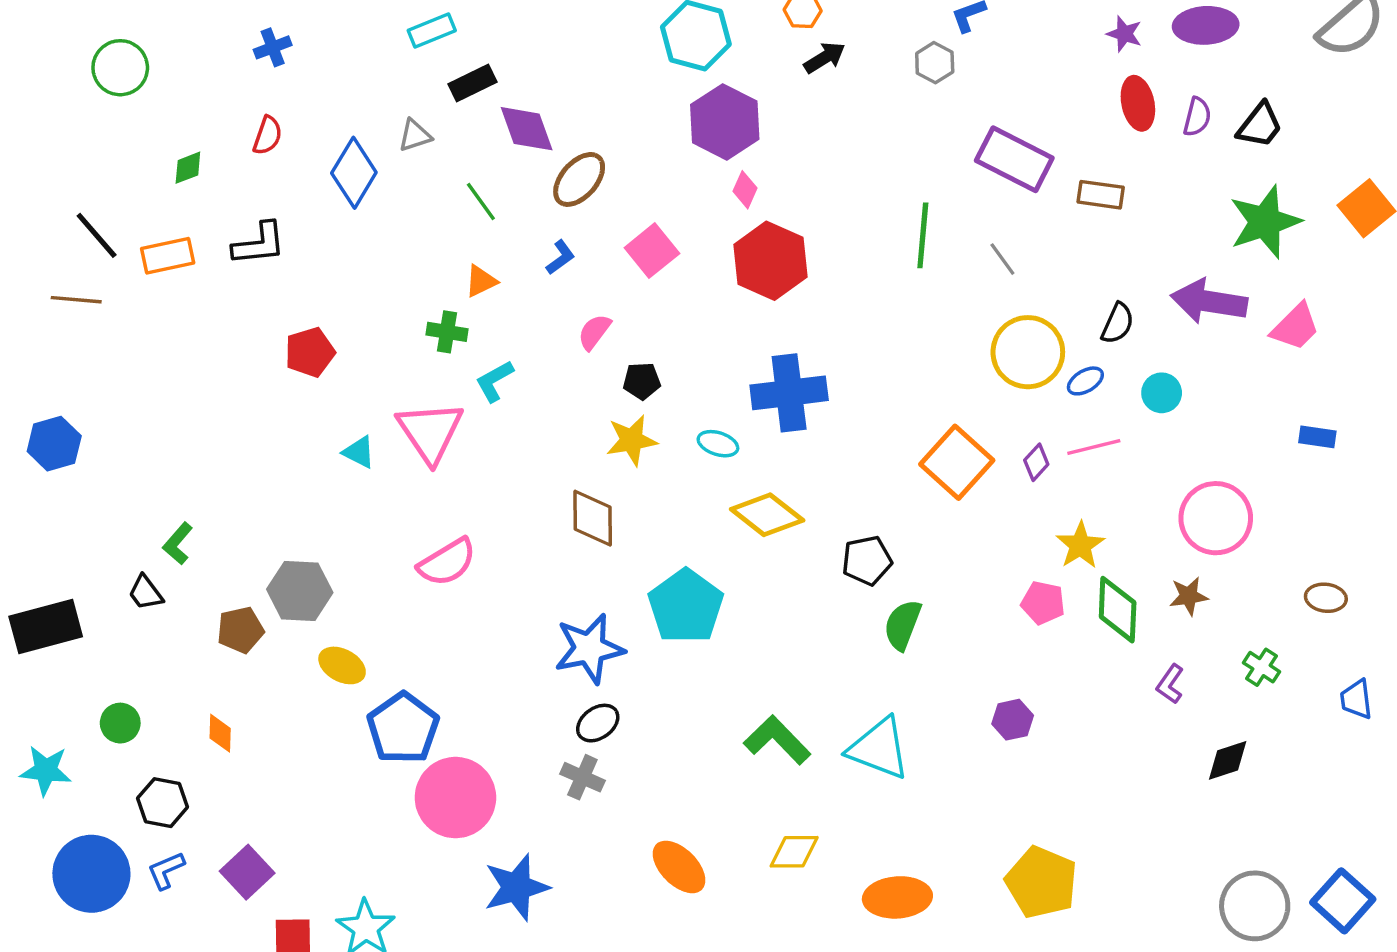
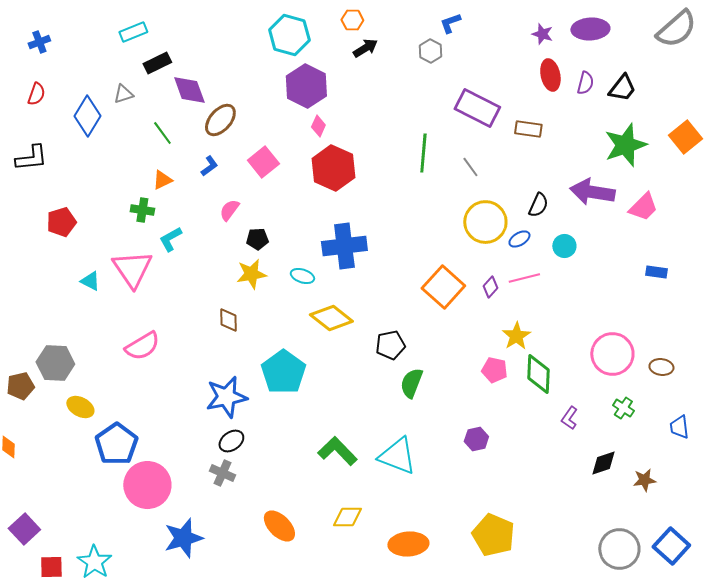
brown diamond: (593, 518) -> (228, 320), size x0.7
pink circle: (1216, 518) -> (612, 354), moved
brown star: (1189, 596) -> (644, 480), moved

